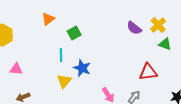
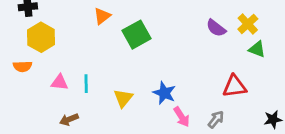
green square: (74, 33) -> (136, 35), size x1.5
cyan line: (61, 55) -> (86, 84), moved
blue star: (82, 68) -> (164, 93), moved

